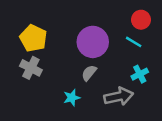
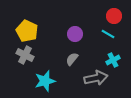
purple circle: (93, 42) -> (75, 34), size x0.6
cyan star: (72, 98) -> (45, 81), moved, size x1.5

